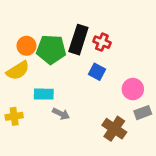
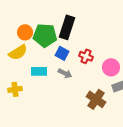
red cross: (102, 42) -> (86, 56), moved
blue square: (97, 72) -> (62, 53), moved
gray arrow: (61, 114) -> (65, 73), moved

